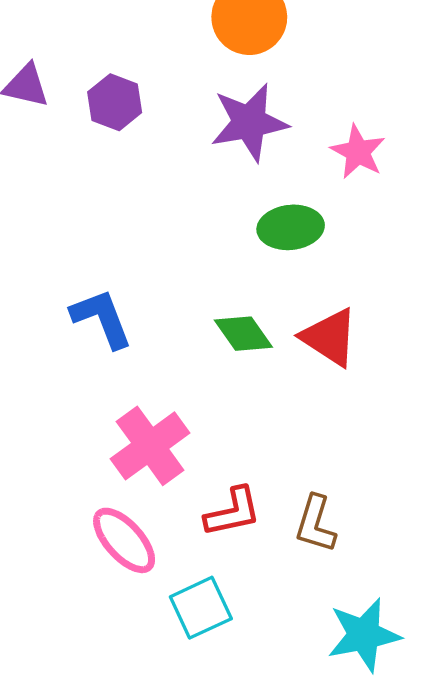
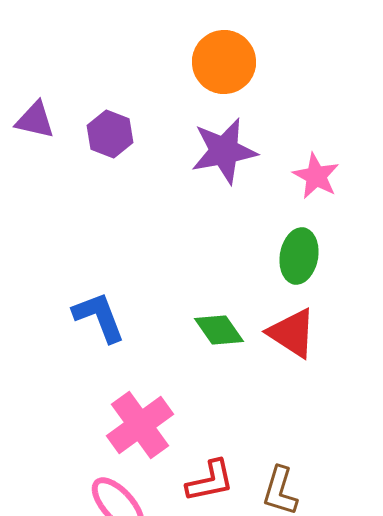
green ellipse: (291, 227) -> (299, 256), moved, turned -74

